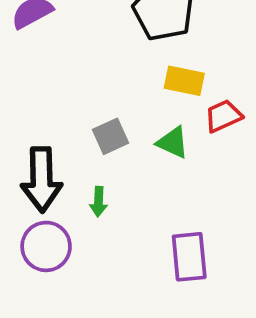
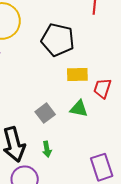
red trapezoid: (223, 116) -> (102, 88), turned -35

